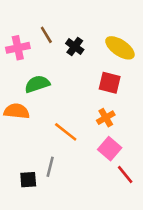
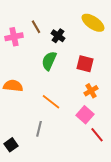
yellow ellipse: (120, 48) -> (93, 23), moved
green semicircle: (37, 84) -> (49, 61), moved, turned -48
orange cross: (106, 118) -> (91, 91), moved
black square: (28, 180) -> (11, 145), moved, turned -32

